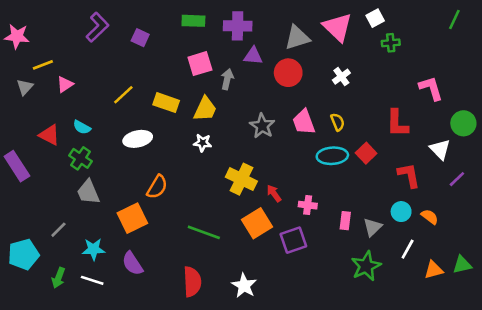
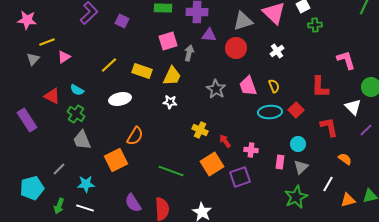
yellow cross: (241, 179) -> (200, 130), size x0.7
cyan circle: (401, 212) -> (298, 144), moved
purple semicircle: (132, 263) -> (133, 203), moved

